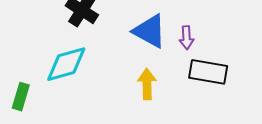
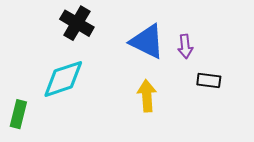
black rectangle: (208, 72) -> (209, 80), size x0.6

